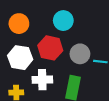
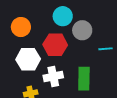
gray circle: (80, 54) -> (82, 30), moved

